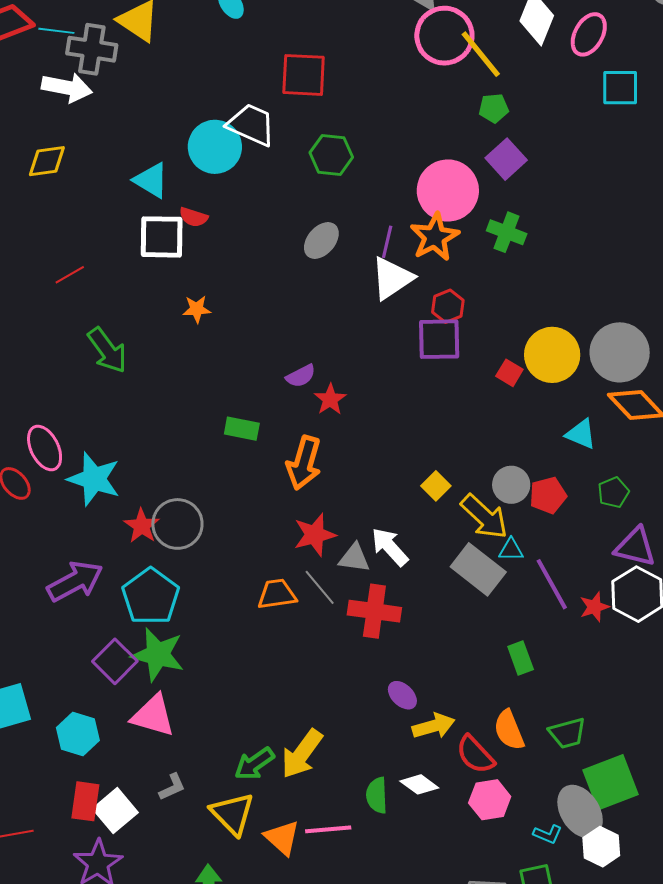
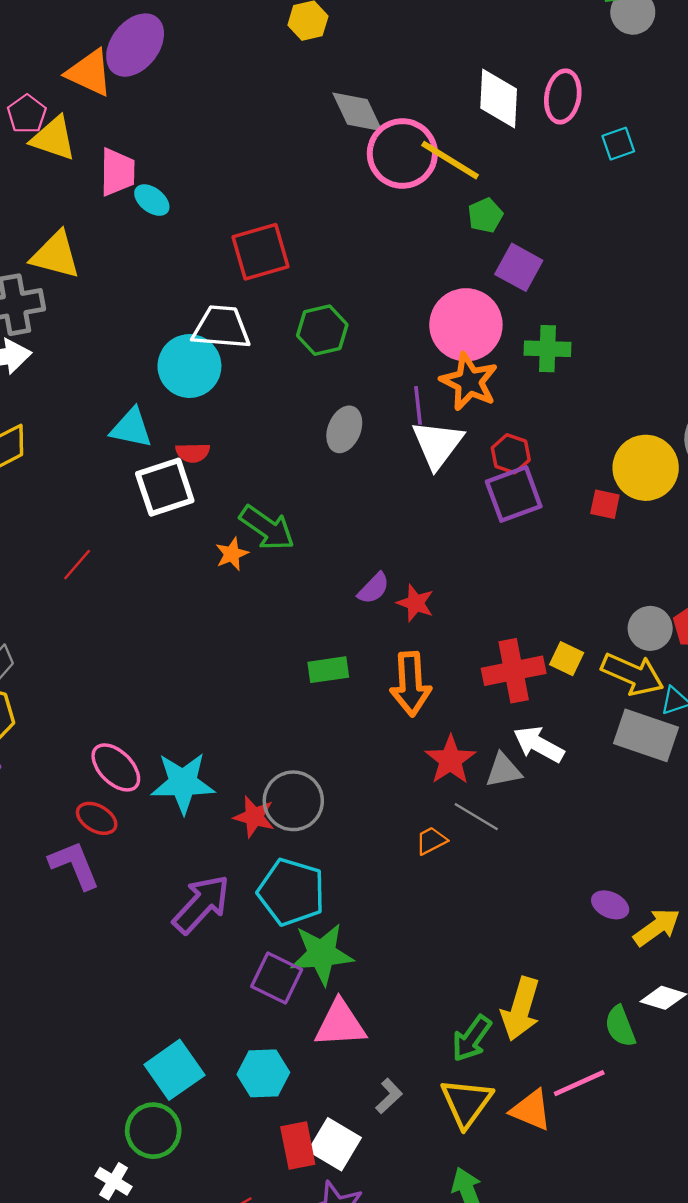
cyan square: (620, 88) -> (618, 144), size x0.7
green arrow: (107, 350) -> (267, 528), moved
orange trapezoid: (277, 594) -> (431, 841), size x0.7
red cross: (374, 611) -> (514, 671), moved
yellow triangle: (232, 814) -> (466, 1103), turned 39

